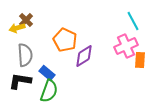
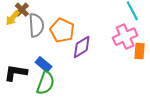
yellow arrow: (17, 28) -> (13, 18), turned -35
gray semicircle: (25, 55) -> (36, 25), moved

